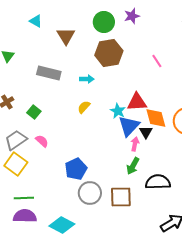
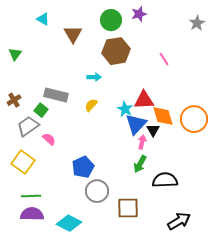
gray rectangle: (49, 73) -> (56, 95), moved
gray trapezoid: (16, 140) -> (28, 126), moved
brown square: (121, 197) -> (128, 208), moved

